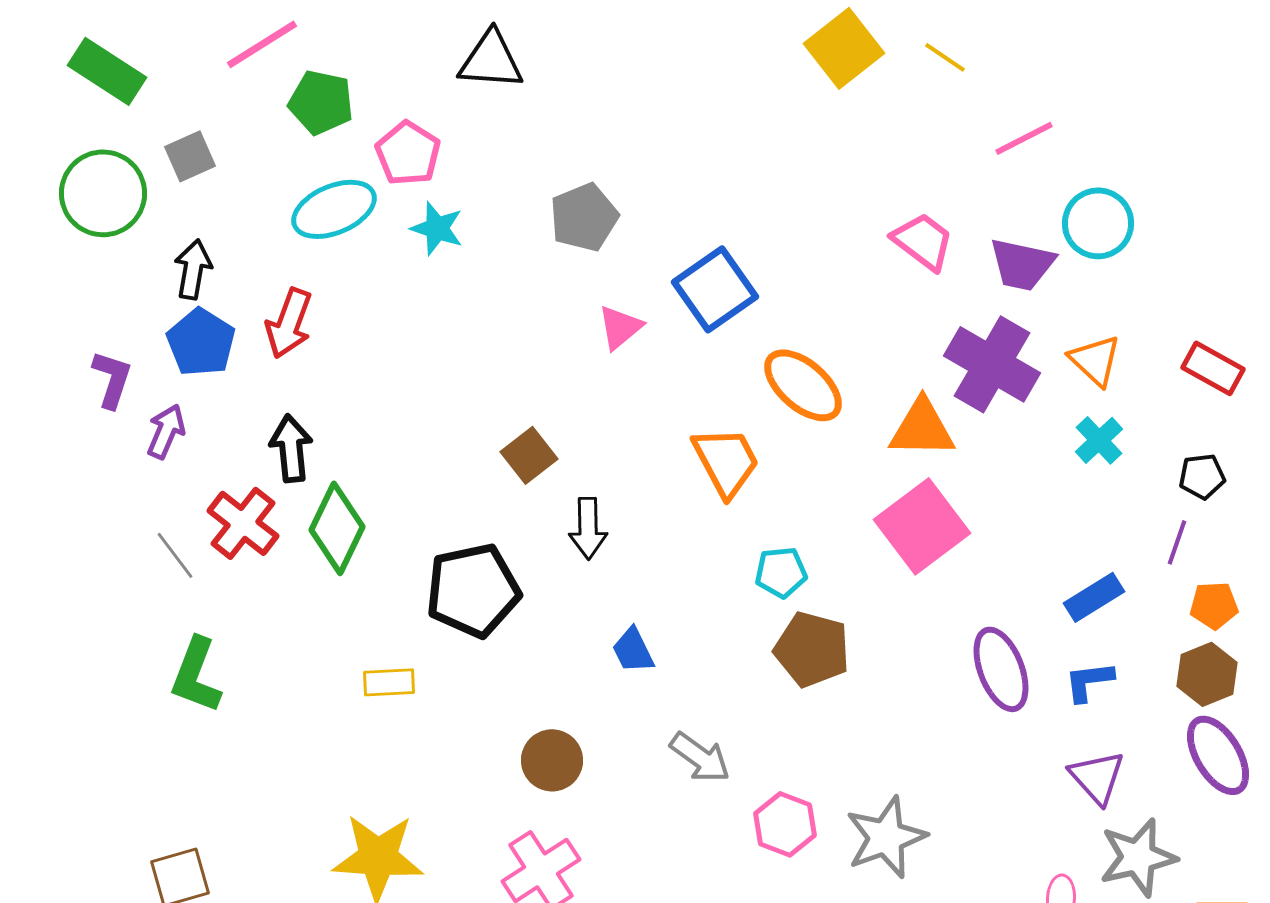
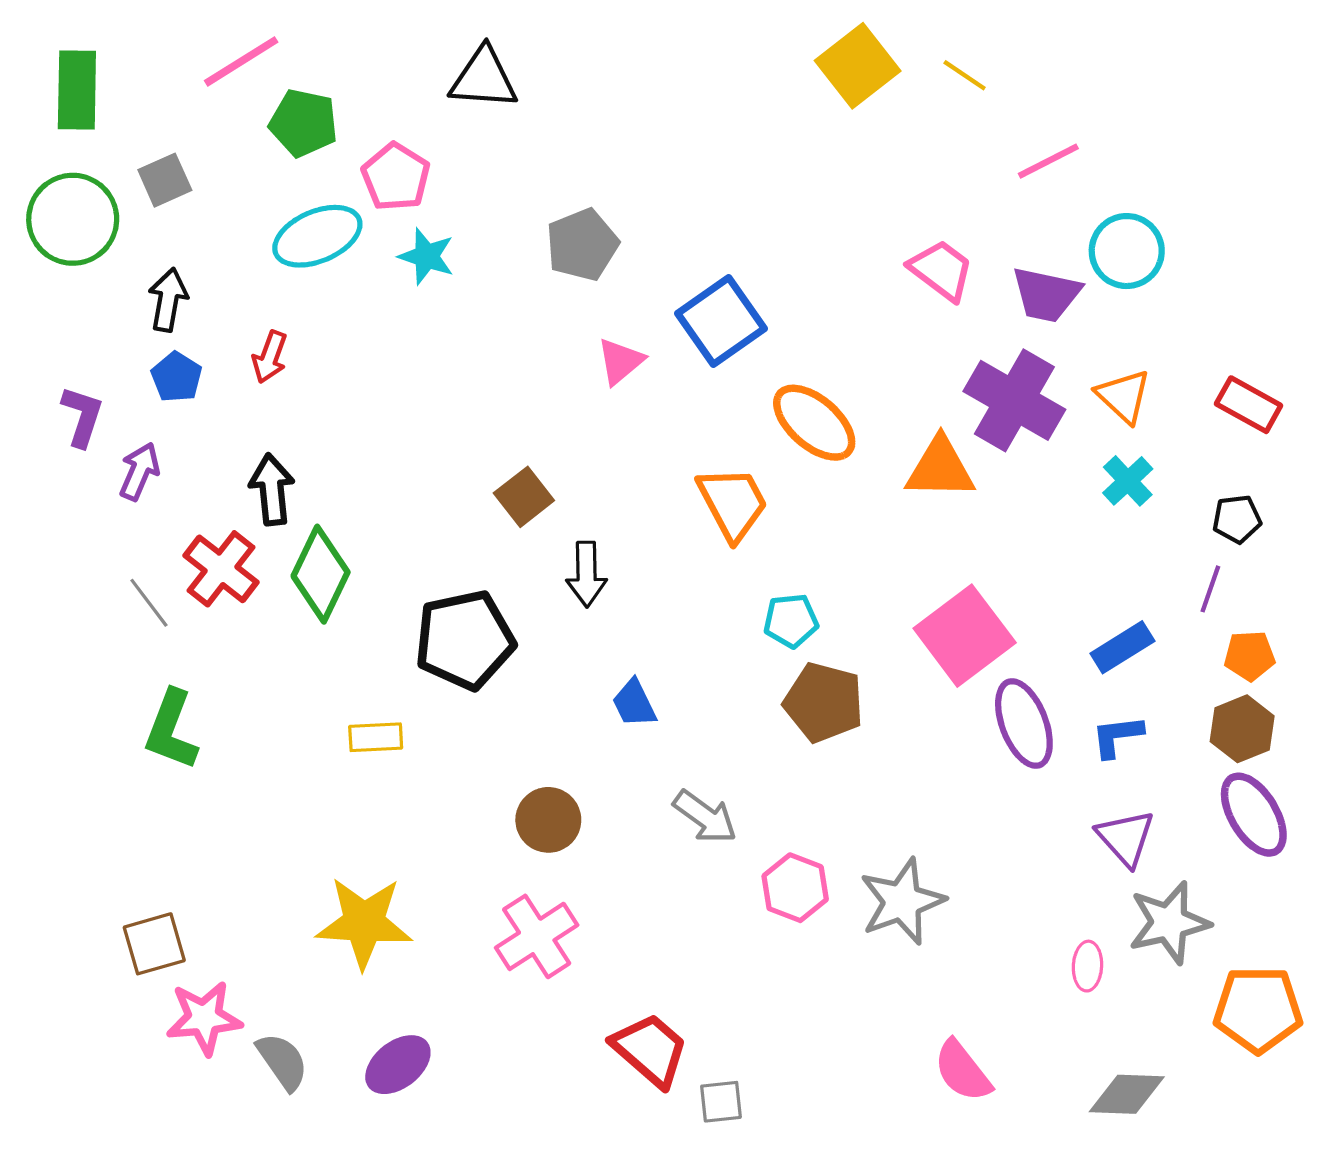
green rectangle: (107, 71) -> (77, 90), turned 58
red arrow: (289, 323) -> (270, 357), size x0.7
blue pentagon: (201, 342) -> (176, 377), size x0.7
pink square: (922, 526) -> (965, 636), moved

